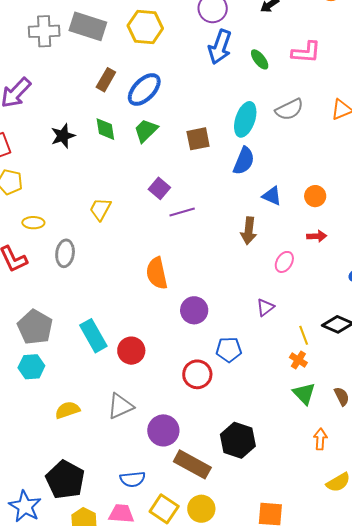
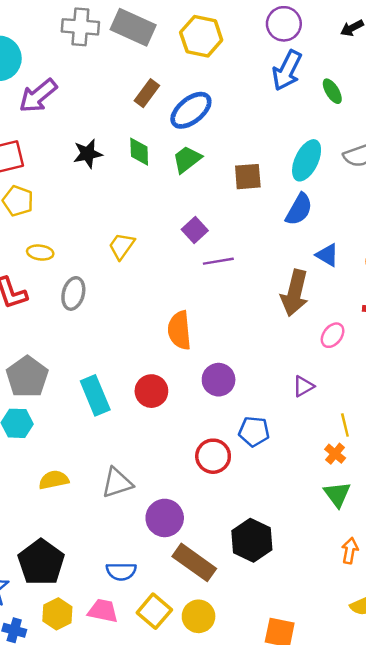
brown arrow: (249, 231) -> (295, 293), size x1.4
red circle: (131, 351) -> (151, 391), moved

